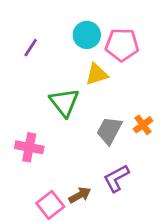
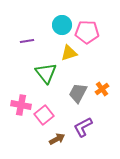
purple line: (31, 48) -> (27, 41), moved, turned 48
pink square: (50, 205) -> (44, 115), moved

